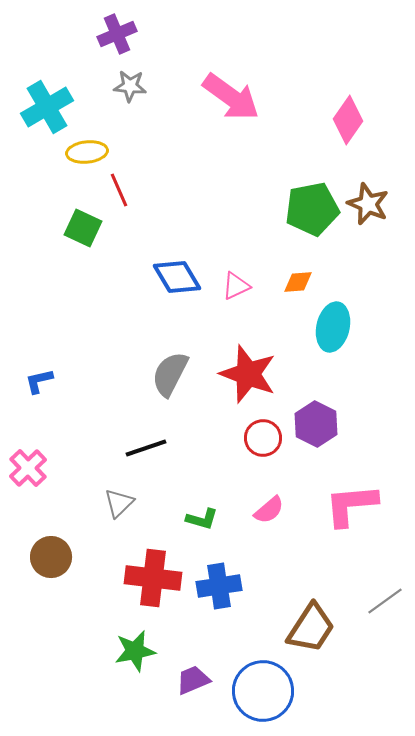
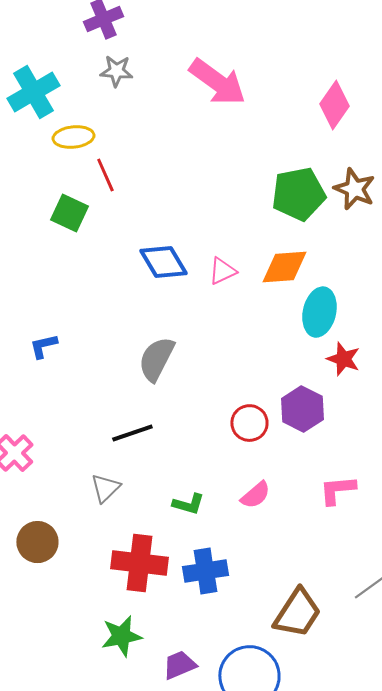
orange diamond: (298, 282) -> (284, 267), size x1.6
red star: (248, 374) -> (343, 359), moved, size x0.6
blue L-shape: (39, 381) -> (43, 346), moved
pink L-shape: (351, 505) -> (337, 490), size x0.7

